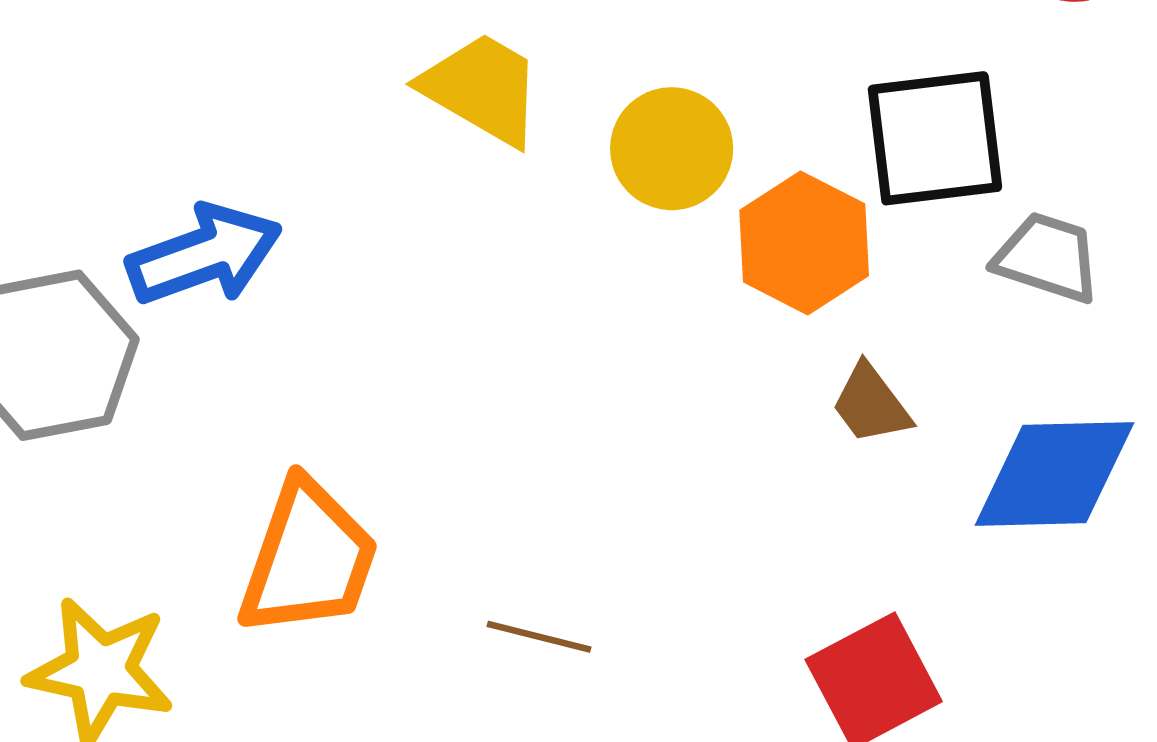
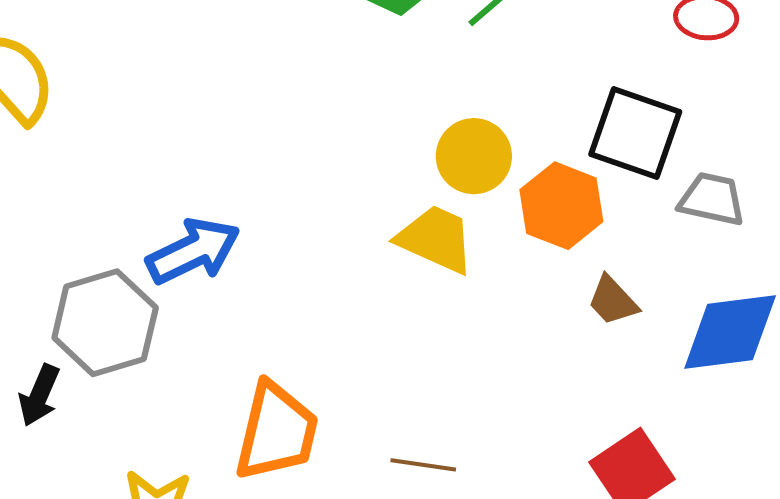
yellow trapezoid: (482, 89) -> (436, 239), moved
black square: (935, 138) -> (635, 133), turned 32

